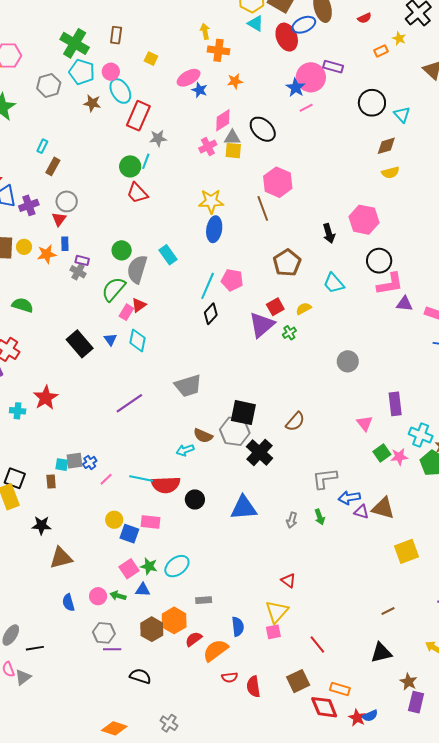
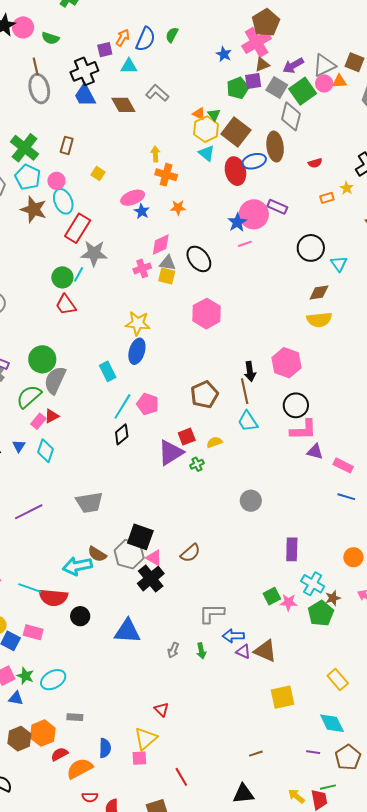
brown star: (92, 103) -> (34, 209), size x1.5
gray star: (158, 138) -> (94, 253), size x1.5
yellow semicircle: (390, 173) -> (319, 320), size x1.4
brown line: (263, 208) -> (245, 391), moved
green circle: (122, 250) -> (42, 359), size x1.4
cyan rectangle: (168, 255) -> (108, 371), moved
pink triangle: (365, 423) -> (154, 558), moved, turned -30
cyan arrow: (185, 450) -> (77, 566), size x1.6

